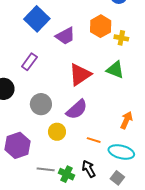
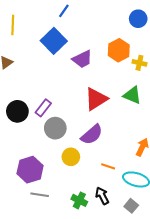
purple rectangle: (29, 62) -> (43, 108), moved
gray line: (46, 169) -> (40, 195), moved

